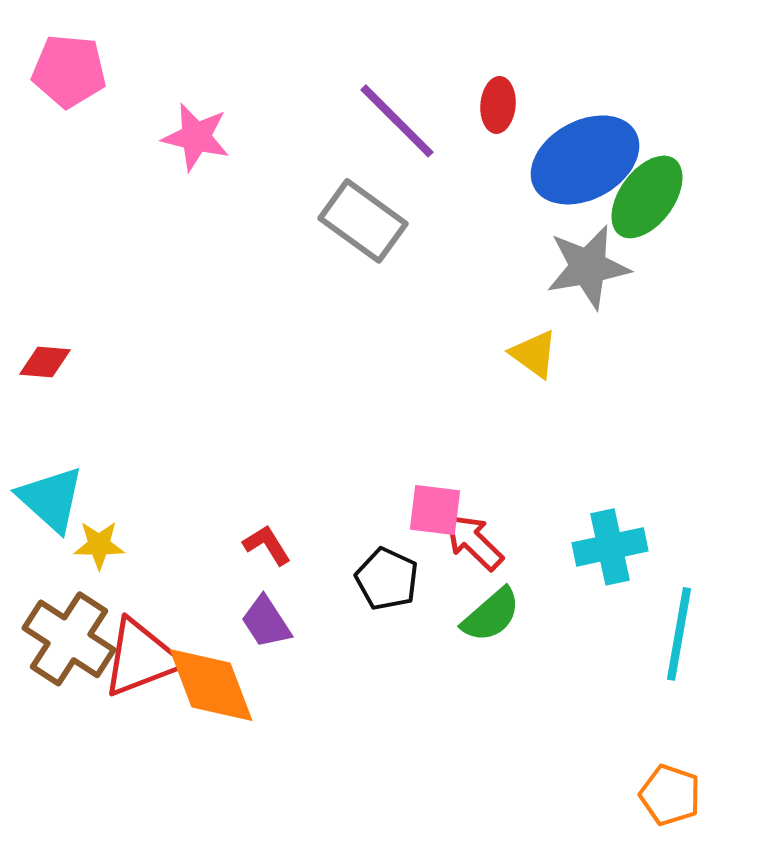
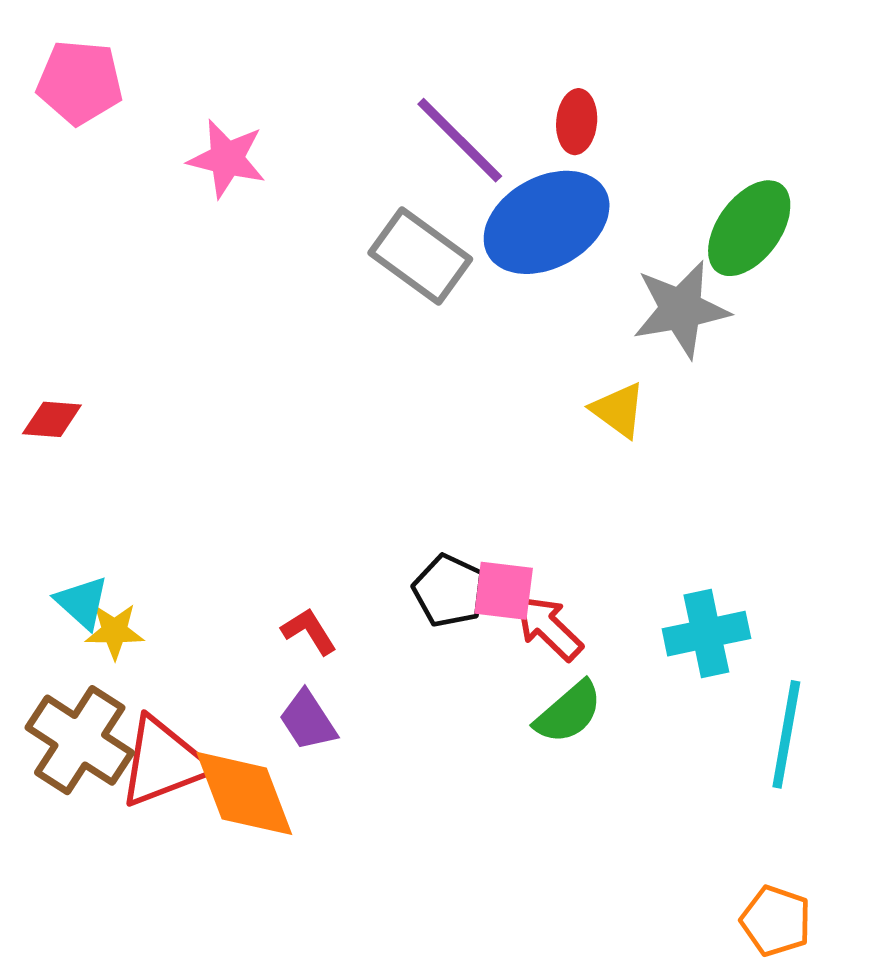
blue ellipse: (585, 160) -> (547, 222), moved
cyan triangle: (51, 499) -> (82, 602), moved, size x0.7
black pentagon: (387, 579) -> (449, 591), moved

